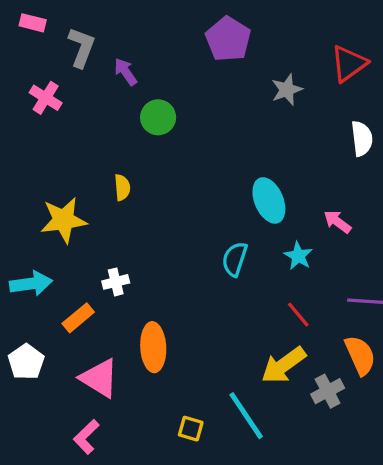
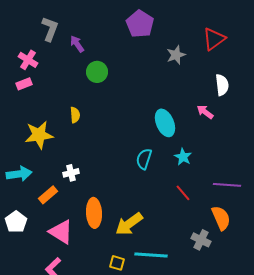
pink rectangle: (33, 23) -> (24, 84), moved, turned -35
pink arrow: (337, 222) -> (205, 112), moved
yellow arrow: (284, 365) -> (129, 224), moved
gray cross: (328, 391) -> (201, 240), turned -36
cyan line: (246, 416) -> (151, 255), turned -52

